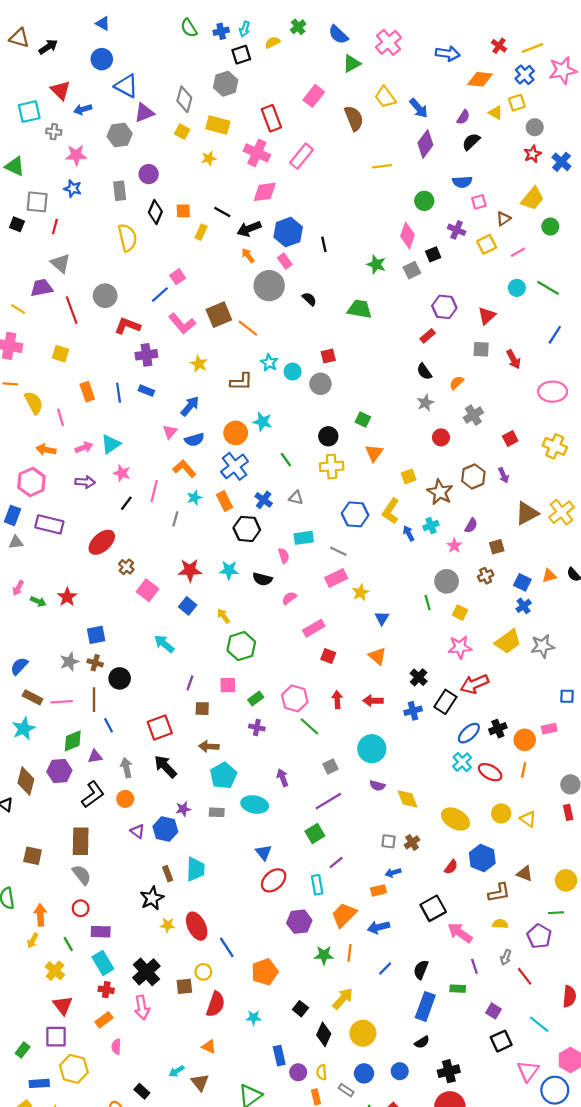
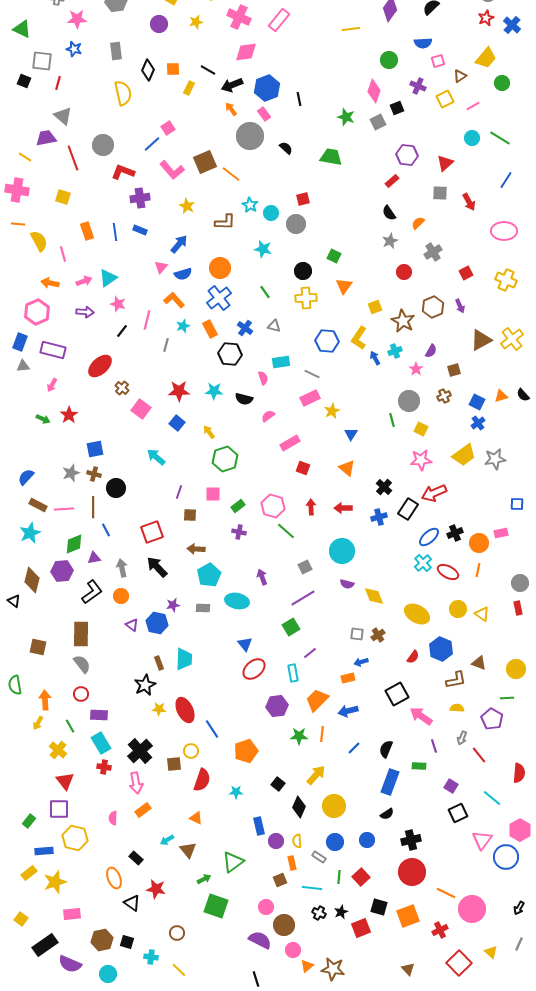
purple circle: (149, 174) -> (159, 24), moved
cyan star: (262, 422) -> (263, 249), moved
pink arrow: (18, 588) -> (52, 385), moved
orange rectangle: (104, 1020) -> (143, 810), moved

